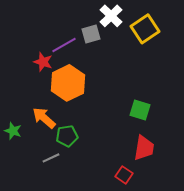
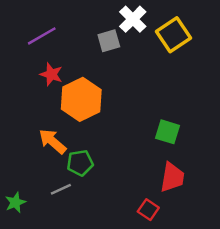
purple line: (64, 45) -> (42, 36), moved
green star: (13, 131) -> (15, 202), moved, turned 30

